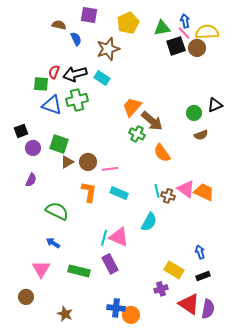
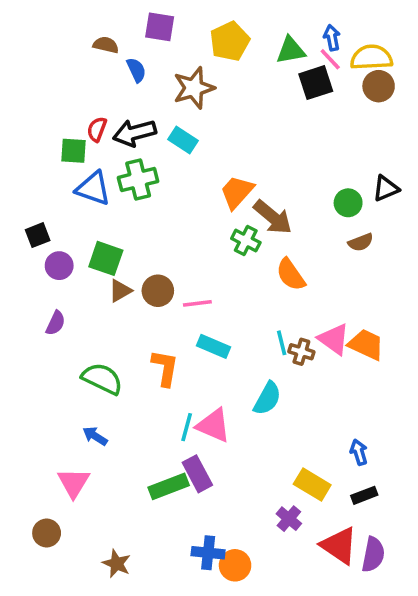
brown circle: (197, 48) -> (379, 86), moved
orange L-shape: (89, 192) -> (165, 368), moved
green rectangle: (79, 271) -> (169, 486), moved, turned -35
purple cross: (161, 289) -> (289, 519), turned -32

